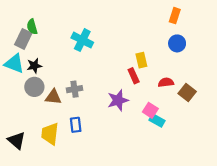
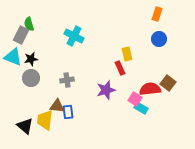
red semicircle: (166, 82) -> (150, 89), moved, size x1.5
brown triangle: (53, 97) -> (57, 106), moved
black triangle: (17, 140) -> (25, 126), moved

